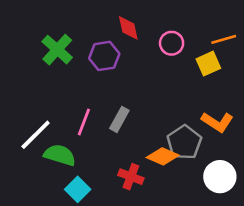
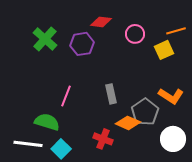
red diamond: (128, 28) -> (101, 22), turned -70
gray rectangle: (119, 119) -> (111, 94), moved, turned -42
white line: (36, 135) -> (28, 144), moved, turned 52

